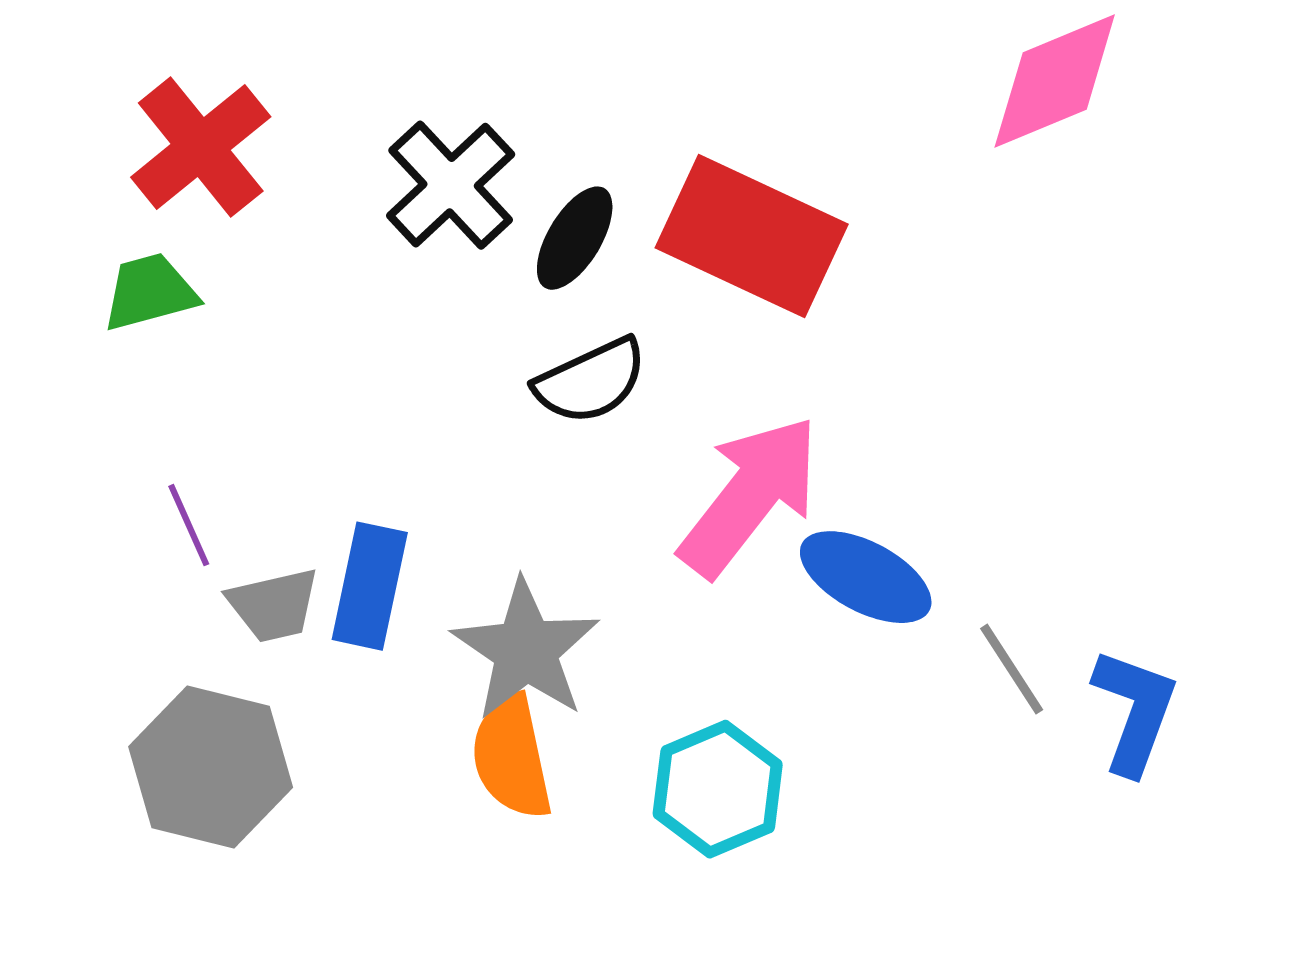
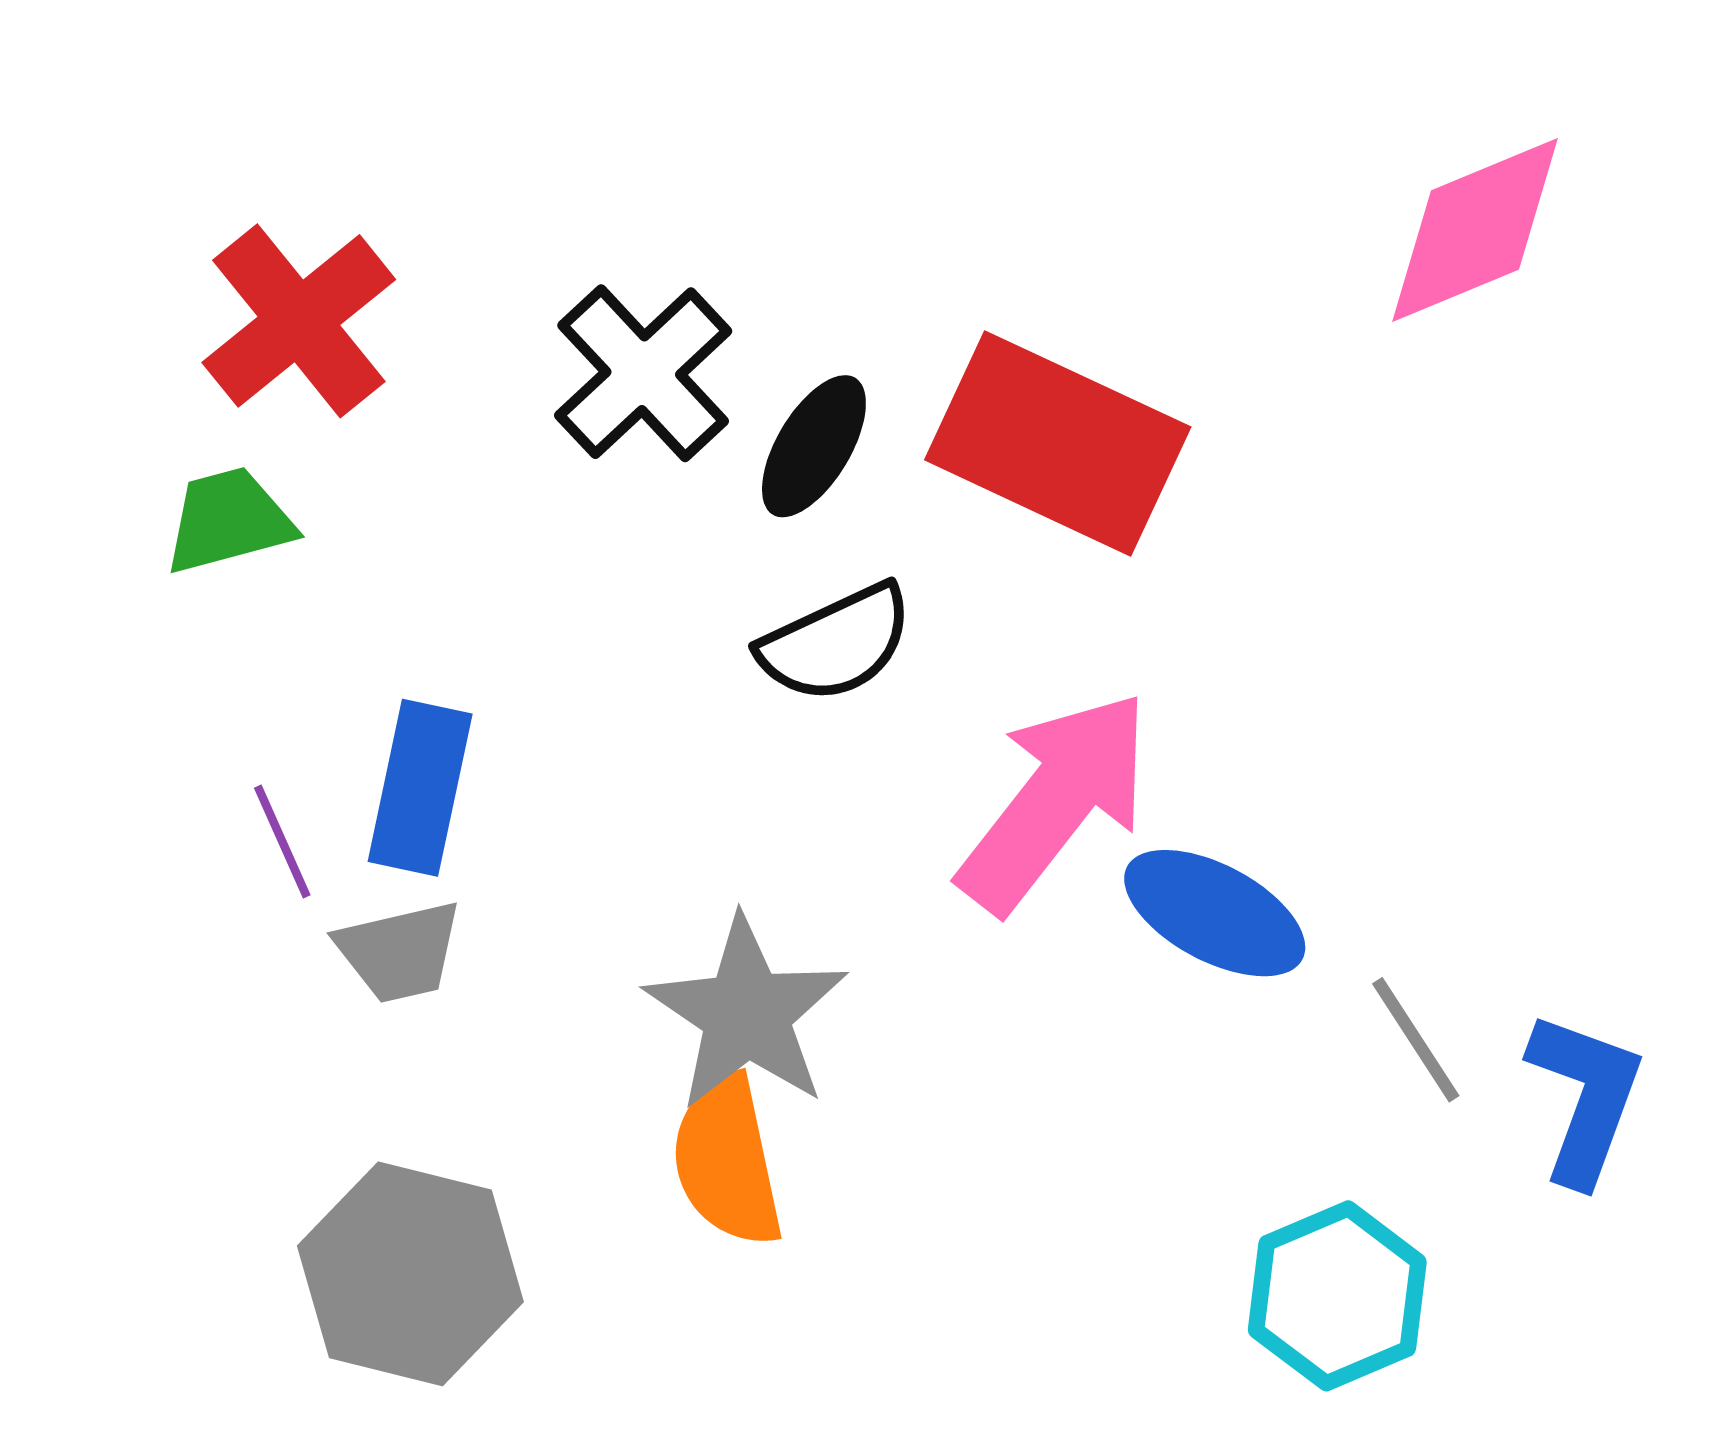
blue rectangle: (370, 586) -> (420, 788), moved
gray hexagon: (211, 767) -> (410, 1274), moved
cyan hexagon: (718, 789) -> (1337, 1296), moved

